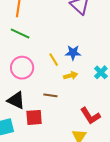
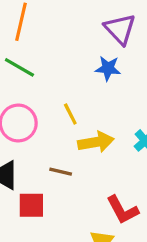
blue star: (73, 53) -> (108, 68), moved
yellow arrow: (71, 76) -> (96, 142), size x1.5

